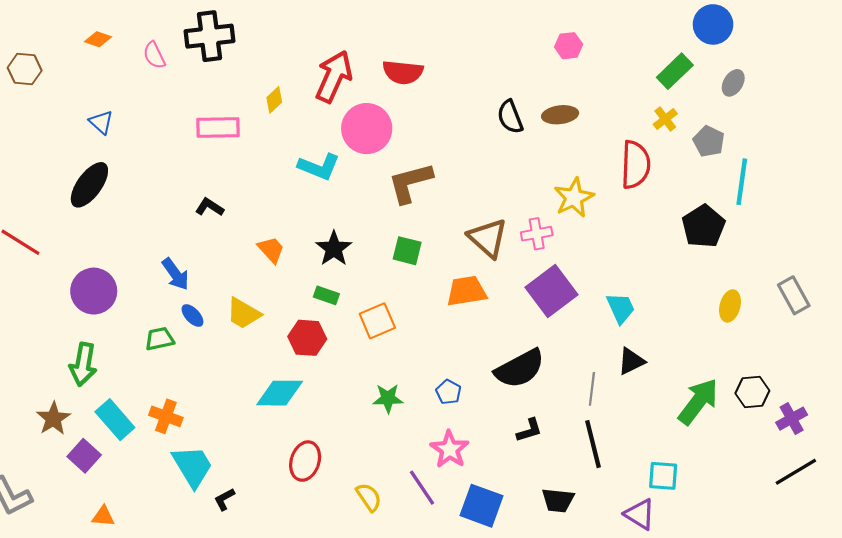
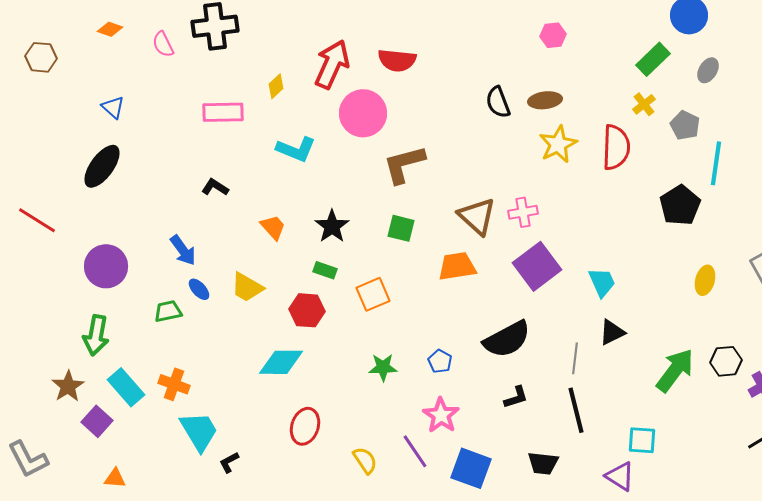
cyan L-shape: (319, 167) -> (296, 149), moved
yellow star: (574, 198) -> (558, 144), moved

